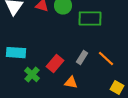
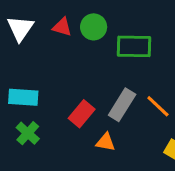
gray rectangle: (82, 58) -> (122, 105), size x1.5
green cross: (32, 75) -> (28, 133), moved

